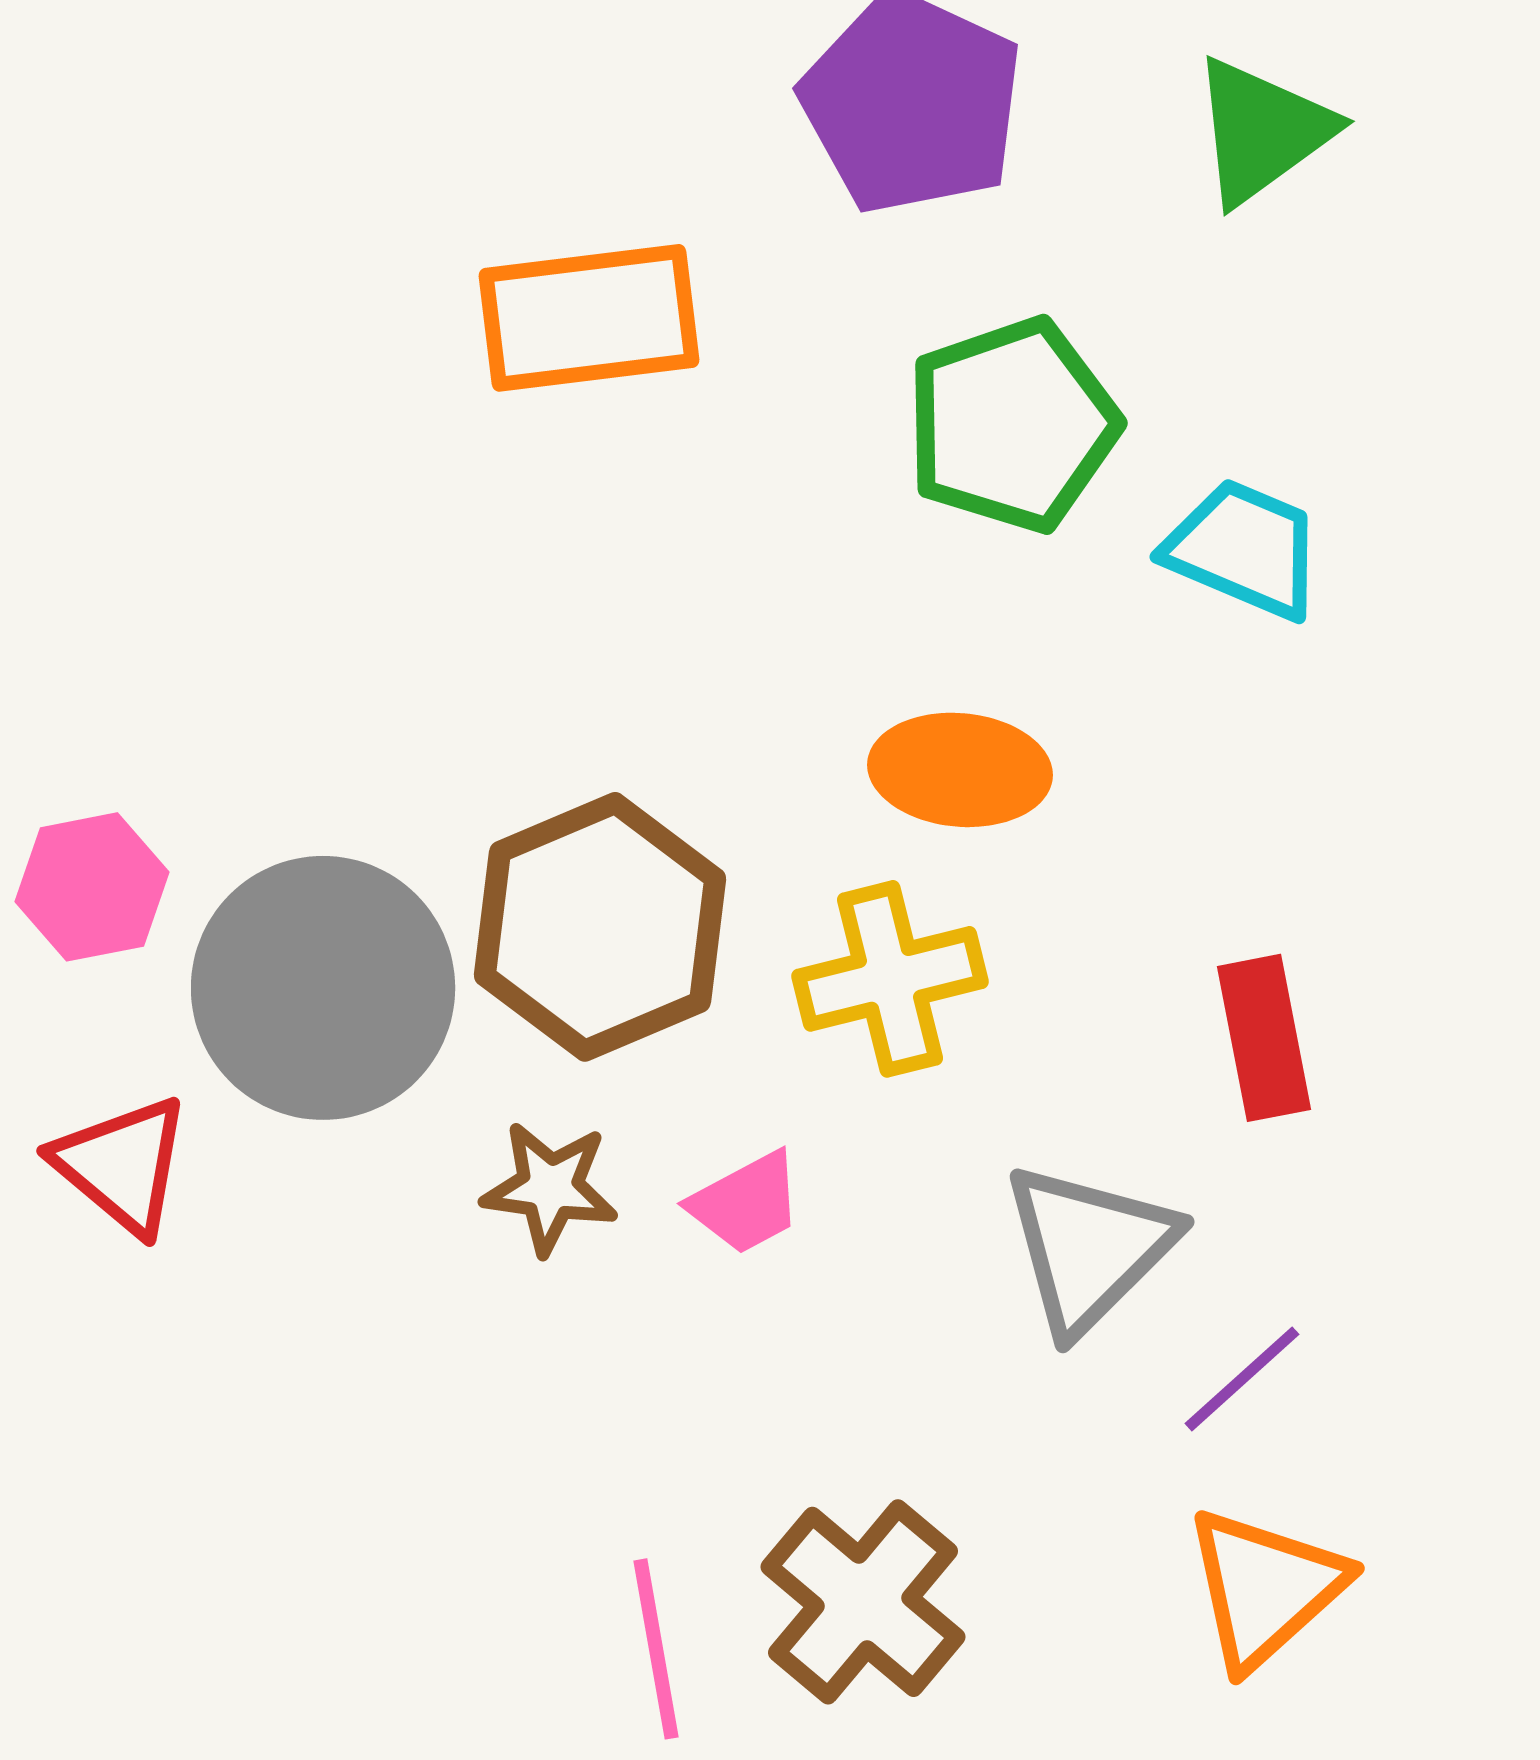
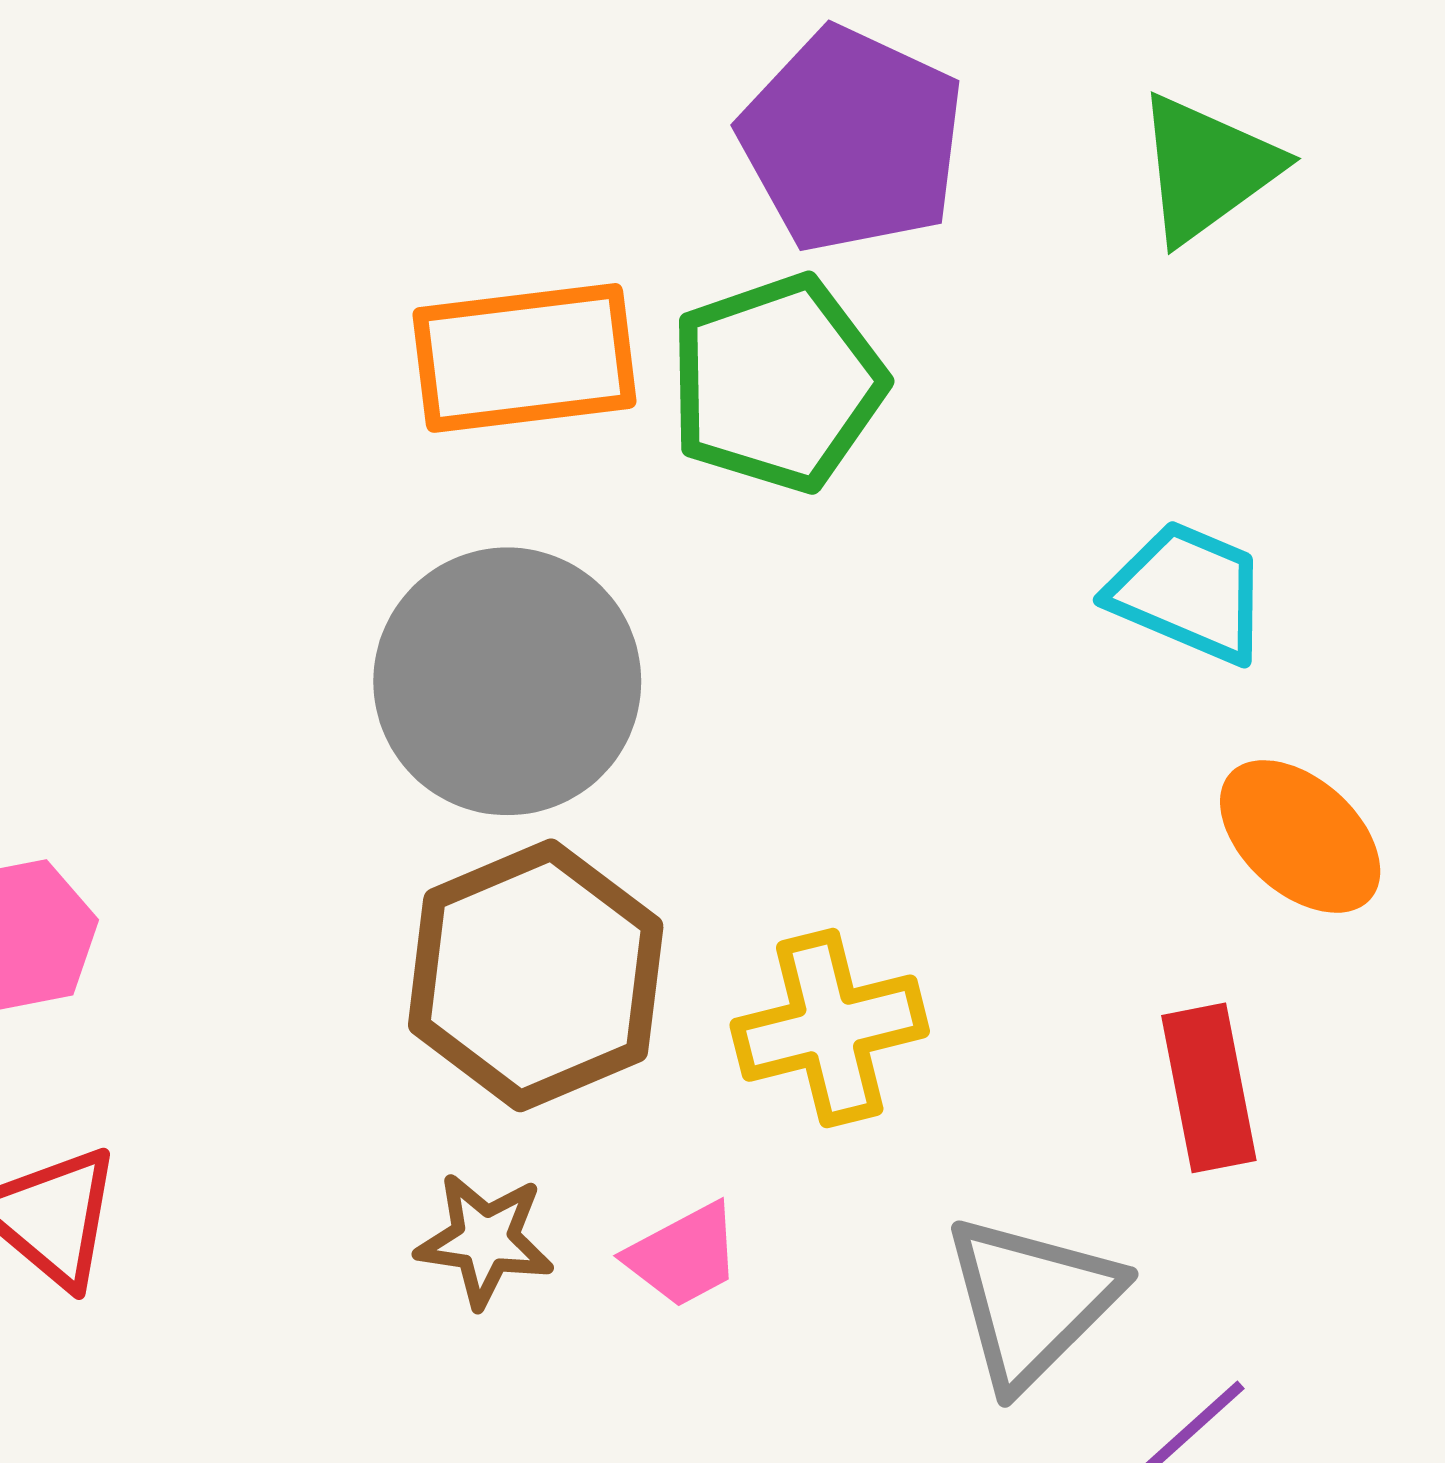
green pentagon: (1012, 425) -> (777, 383), moved
orange ellipse: (960, 770) -> (1300, 836), moved, turned 37
gray circle: (323, 988) -> (507, 681), moved

